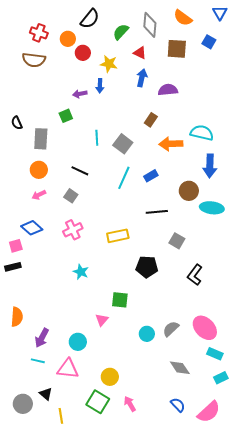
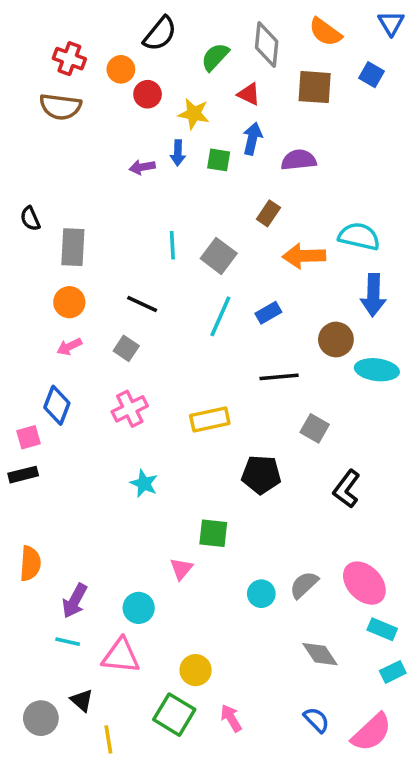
green square: (66, 116) -> (219, 160), moved, turned 32
blue diamond: (32, 228) -> (57, 405), turned 70

